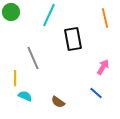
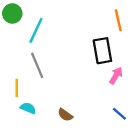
cyan line: (49, 15) -> (36, 30), moved
black rectangle: (73, 39) -> (102, 51), moved
blue line: (96, 93) -> (119, 114), moved

